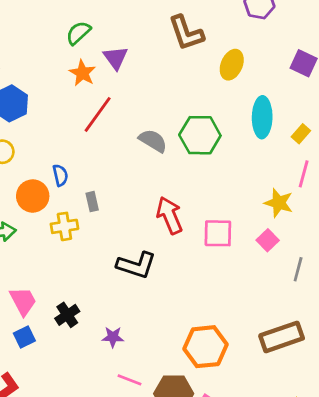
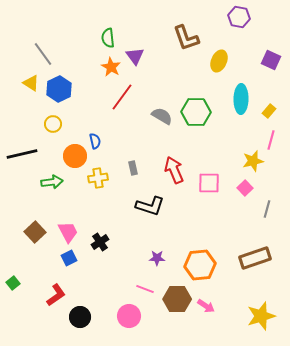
green semicircle: (78, 33) -> (108, 38), turned -54
gray rectangle: (92, 202) -> (133, 168), moved
yellow star: (279, 203) -> (253, 161), turned -30
purple star: (113, 337) -> (157, 258), moved

